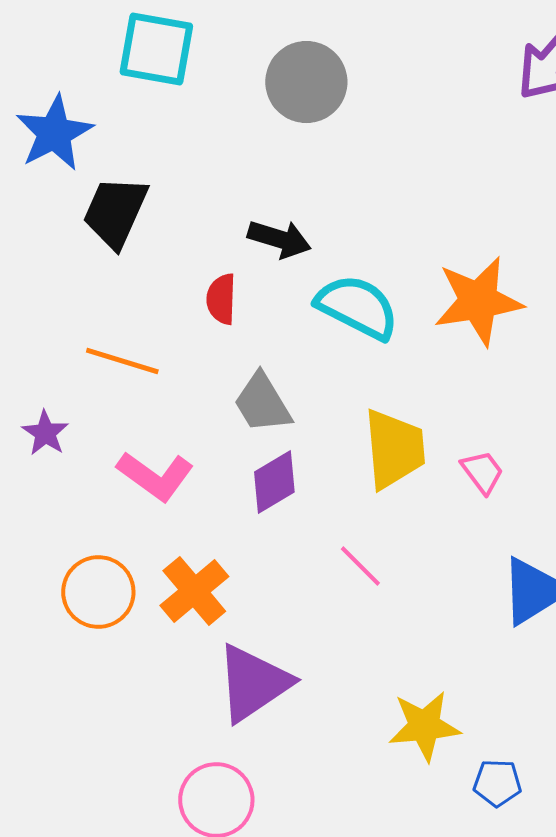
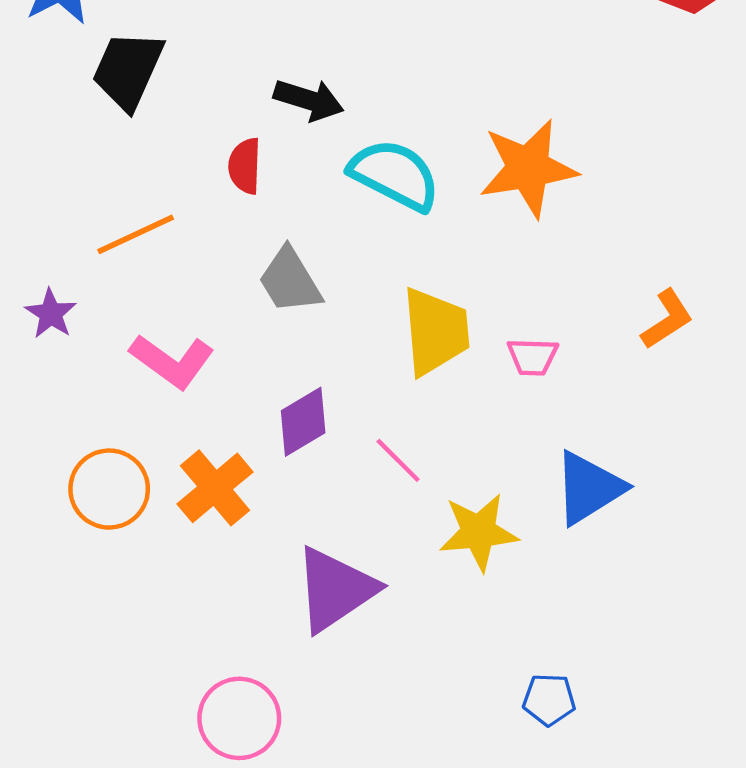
orange line: (122, 361) -> (136, 234), turned -42
pink trapezoid: (482, 472) -> (533, 357), turned 129
purple diamond: (274, 482) -> (303, 422), moved
purple triangle: (253, 683) -> (335, 589), moved
yellow star: (424, 726) -> (479, 532), moved

